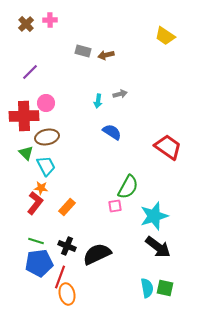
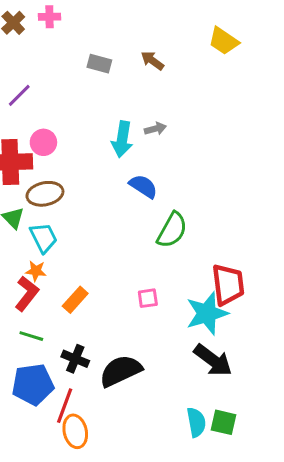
brown arrow: (106, 55) -> (152, 61), moved, turned 49
cyan arrow: (98, 101) -> (122, 139), size x1.6
red trapezoid: (168, 147) -> (228, 285), moved, turned 48
green semicircle: (128, 187) -> (172, 230), moved
green line: (36, 241) -> (31, 336), moved

